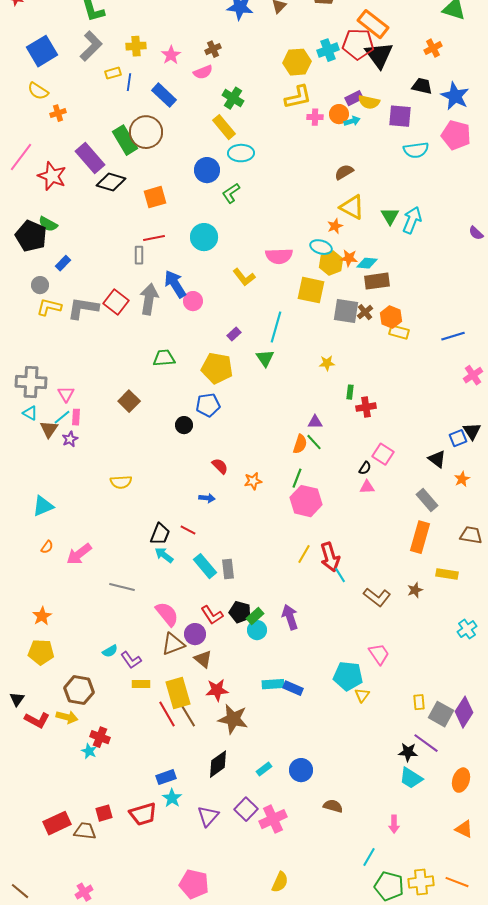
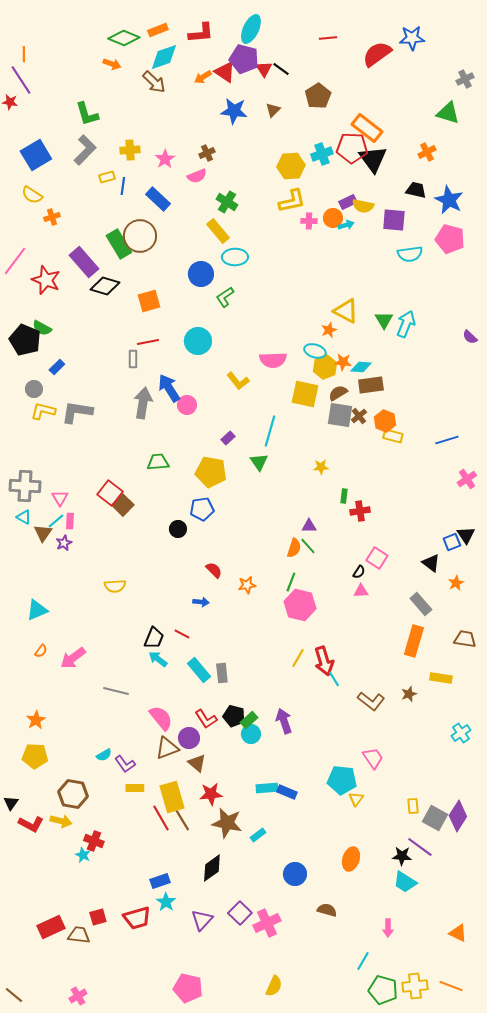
brown semicircle: (344, 172) -> (338, 393), moved
red square: (116, 302) -> (110, 493), moved
cyan rectangle: (264, 769) -> (258, 835), moved
orange ellipse: (461, 780) -> (351, 859), moved

